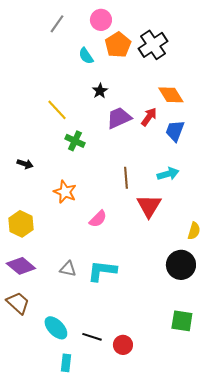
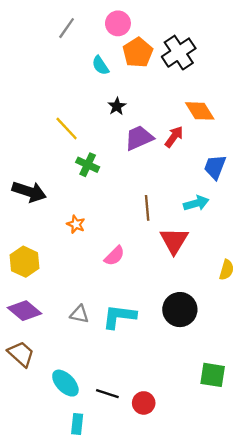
blue trapezoid: (175, 131) -> (215, 167), moved
black arrow: (25, 164) -> (29, 192), size x1.8
orange star: (65, 192) -> (76, 224), size x0.7
black circle: (181, 265) -> (180, 310), moved

